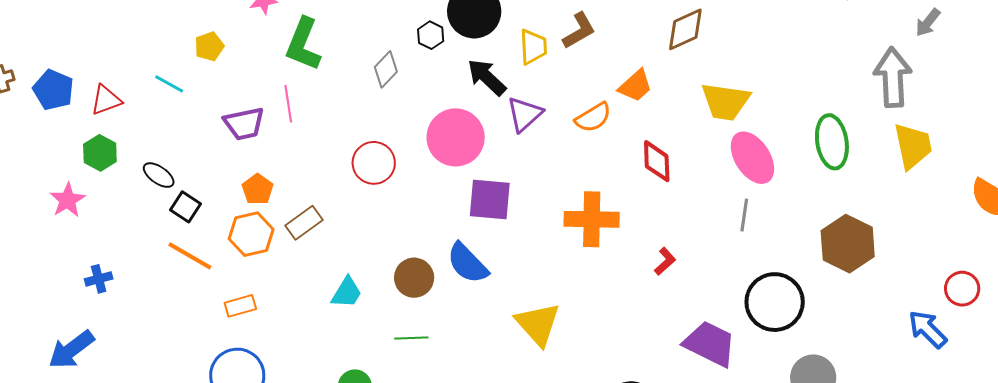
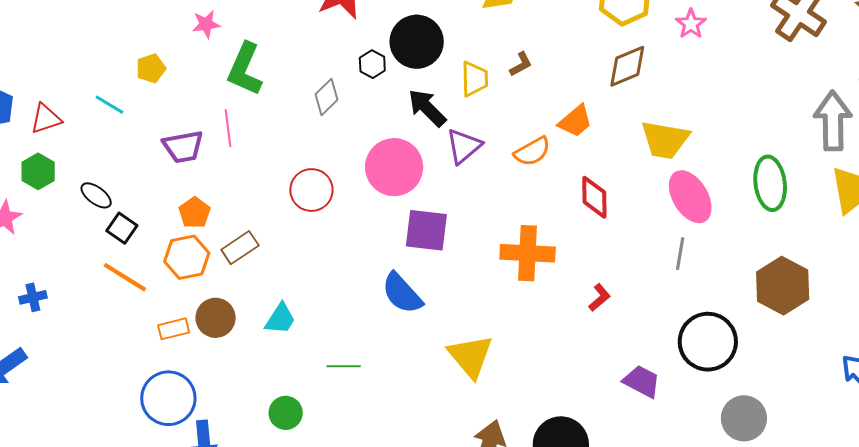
brown L-shape: (579, 31) -> (521, 64), size x0.7
brown circle: (414, 278) -> (216, 318), moved
purple trapezoid: (710, 344) -> (642, 381), size x0.7

